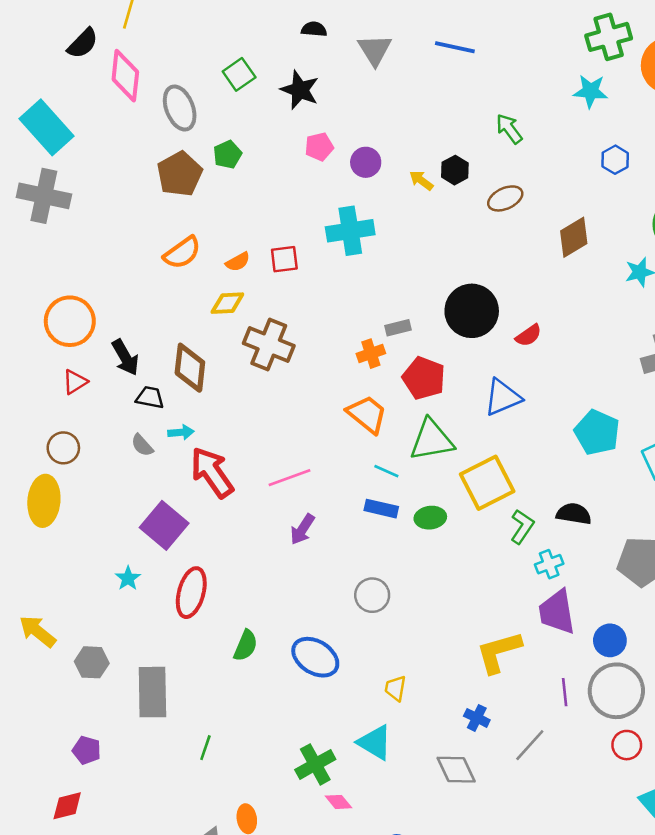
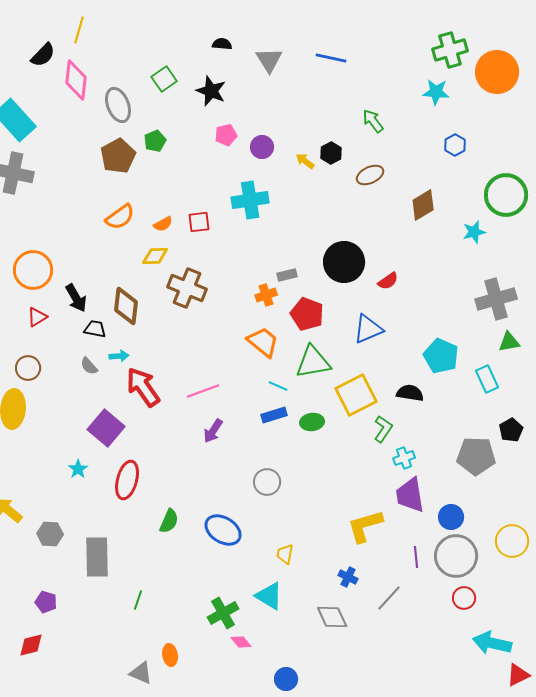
blue rectangle: (381, 509) -> (274, 415), turned -30
black semicircle: (574, 514) -> (410, 393), moved

